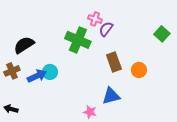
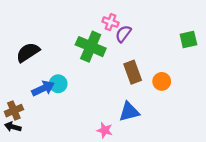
green square: (162, 34) -> (188, 40), turned 35
brown cross: (12, 71) -> (14, 111), moved

